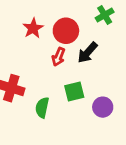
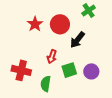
red arrow: (58, 57) -> (52, 57), moved
purple circle: (103, 107) -> (91, 71), moved

